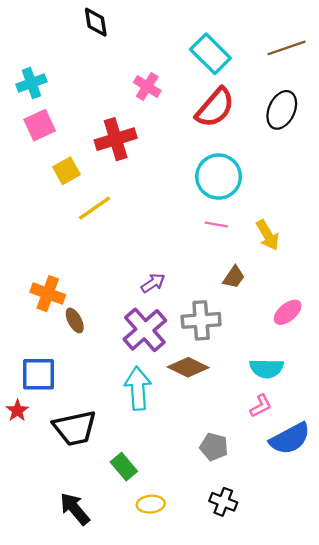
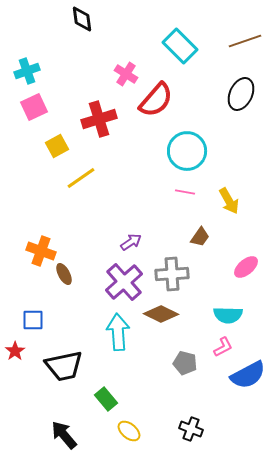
red semicircle: (215, 108) -> (156, 100), moved
blue square: (38, 374) -> (33, 320), size x0.7
gray pentagon: (214, 447) -> (185, 363), moved
yellow ellipse: (151, 504) -> (129, 431), turned 45

